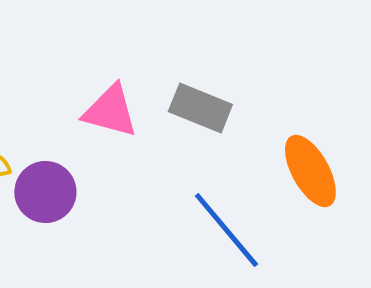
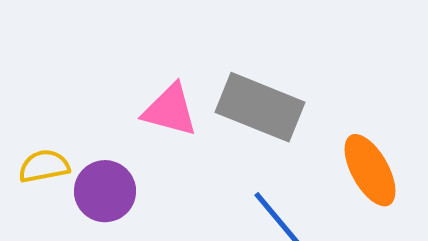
gray rectangle: (200, 108) -> (260, 107), size x1.4

